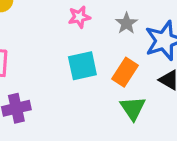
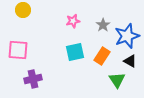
green triangle: (133, 108) -> (117, 80), moved

